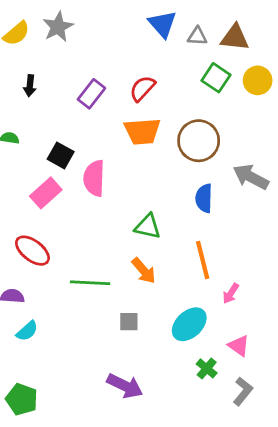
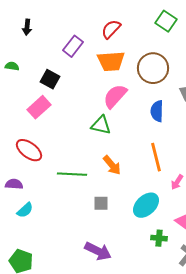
purple rectangle: (91, 94) -> (73, 46), moved
pink semicircle: (94, 178) -> (115, 96), moved, turned 40
green triangle: (148, 226) -> (101, 125), moved
green cross: (207, 368) -> (159, 238), turned -35

